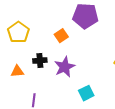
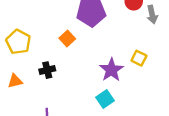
purple star: (65, 67) -> (111, 70), moved
orange triangle: (17, 71) -> (15, 81), moved

